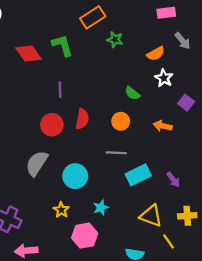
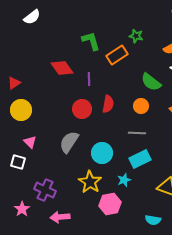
orange rectangle: (93, 17) -> (117, 55), moved
red diamond: (29, 54) -> (62, 68), moved
green semicircle: (132, 93) -> (151, 82), size x1.5
cyan rectangle: (138, 175) -> (140, 159), moved
yellow star: (61, 210) -> (90, 182), size x1.6

